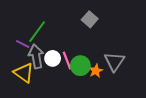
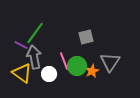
gray square: (90, 19) -> (86, 37), moved, turned 35
white circle: (53, 58) -> (49, 74), moved

